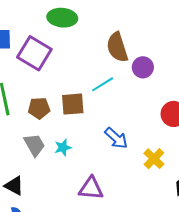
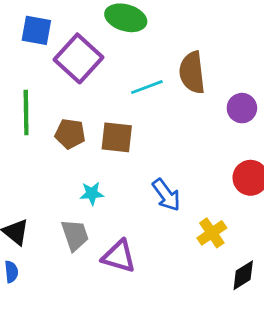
purple circle: (143, 67) -> (242, 108), moved
cyan line: (103, 84) -> (147, 87), moved
gray trapezoid: (34, 145) -> (75, 235), moved

